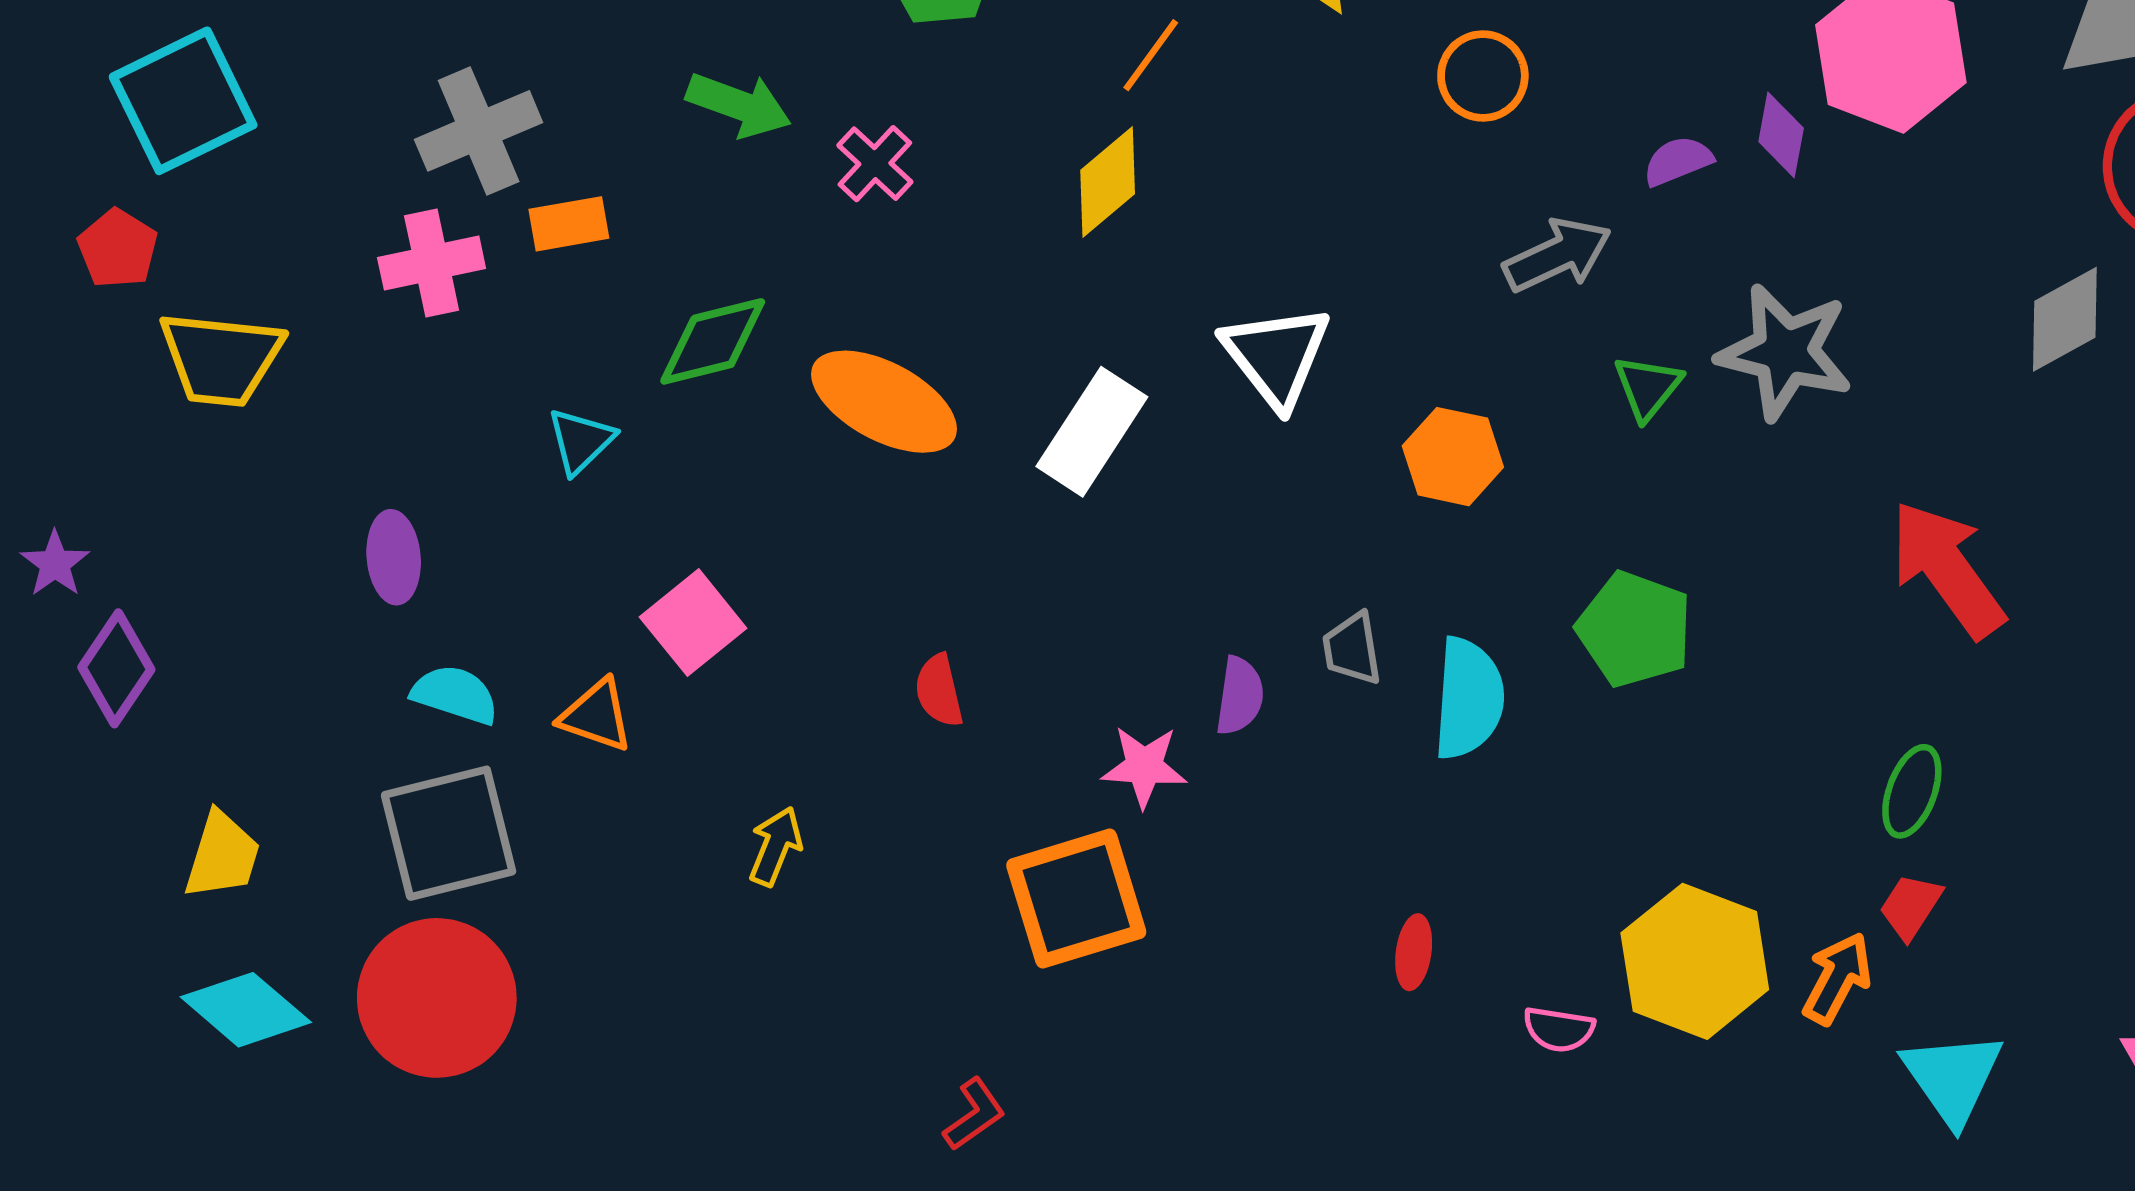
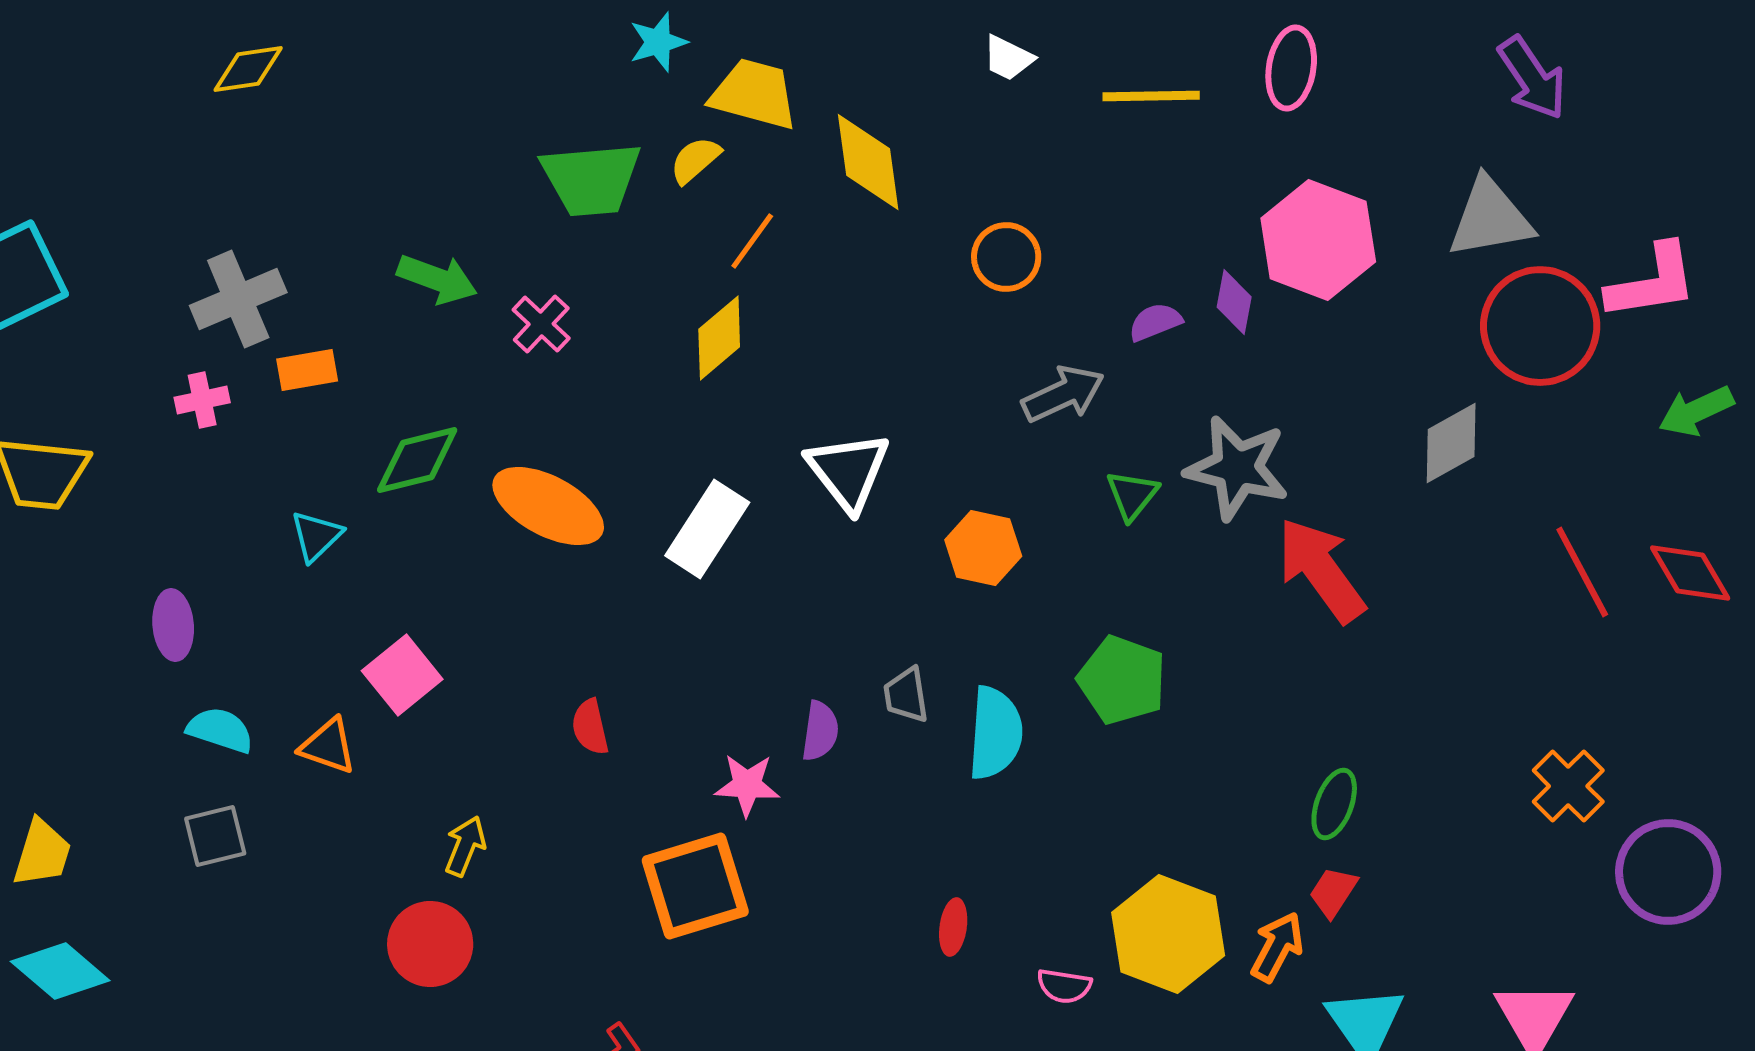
pink cross: (432, 263) -> (202, 400), size x0.7
red arrow: (1947, 569) -> (1321, 570), moved
gray square: (449, 833) -> (215, 836), size x0.6
red circle: (437, 998) -> (430, 944), moved, size x0.7

